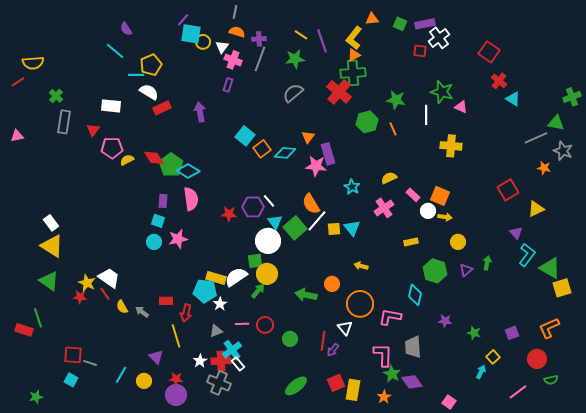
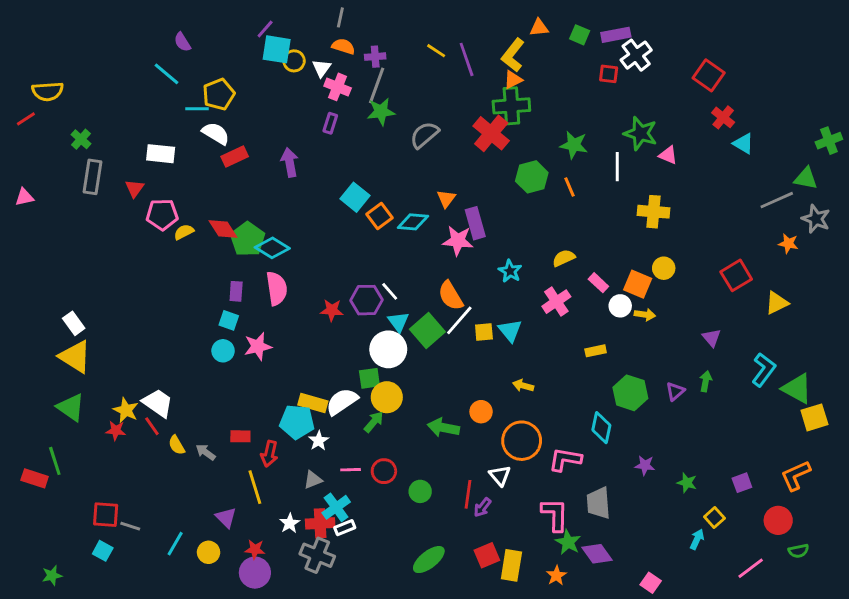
green star: (295, 59) -> (381, 112), moved
purple triangle: (516, 233) -> (712, 338), moved
yellow circle: (458, 242) -> (664, 268), moved
white rectangle: (238, 364) -> (345, 528), turned -72

